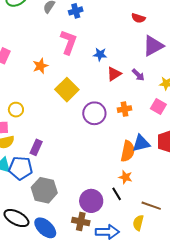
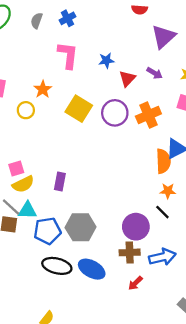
orange cross: (124, 109) -> (148, 115), size x1.5
yellow circle: (16, 110) -> (26, 110), moved
purple circle: (94, 113) -> (115, 113), moved
blue pentagon: (21, 168) -> (47, 231), moved

